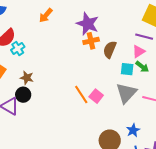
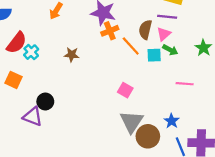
brown semicircle: (110, 49) -> (145, 30), moved
brown star: (27, 78) -> (72, 55), moved
gray triangle: (126, 93) -> (131, 122), moved
orange line: (81, 95) -> (131, 46), moved

